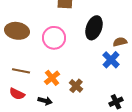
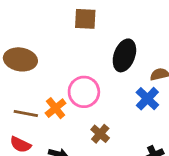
pink circle: (54, 38) -> (84, 92), moved
orange cross: (52, 78) -> (56, 108), moved

